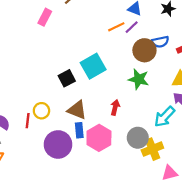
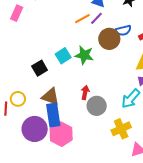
cyan square: (93, 66) -> (63, 56), size x0.7
green star: (139, 79) -> (84, 55), moved
blue rectangle: (79, 130) -> (53, 115), size x1.6
pink hexagon: (99, 138) -> (61, 134), moved
gray circle: (138, 138) -> (97, 106), moved

